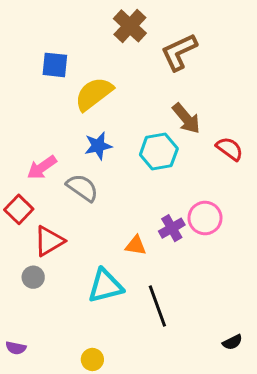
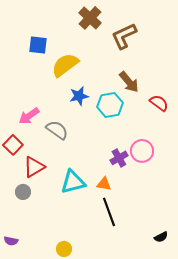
blue star: (98, 146) -> (79, 96), moved
orange triangle: (136, 245) -> (104, 184), moved
cyan triangle: (105, 286) -> (73, 182), moved

